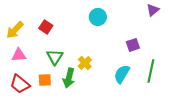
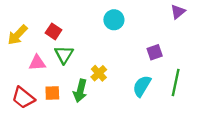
pink triangle: (19, 55) -> (37, 63), moved
green triangle: (55, 57) -> (64, 55), moved

